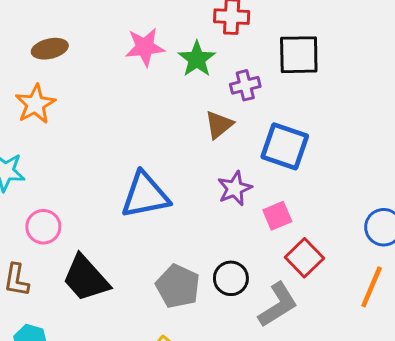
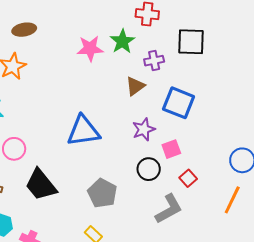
pink star: (145, 47) -> (90, 48), moved
red square: (304, 258) -> (188, 178), size x0.7
black circle: (231, 278) -> (149, 169), moved

